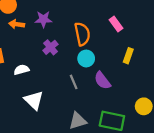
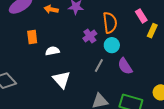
purple cross: (50, 47) -> (90, 36), moved
yellow rectangle: (128, 56) -> (152, 31), moved
gray line: (74, 82) -> (99, 66), turned 48

